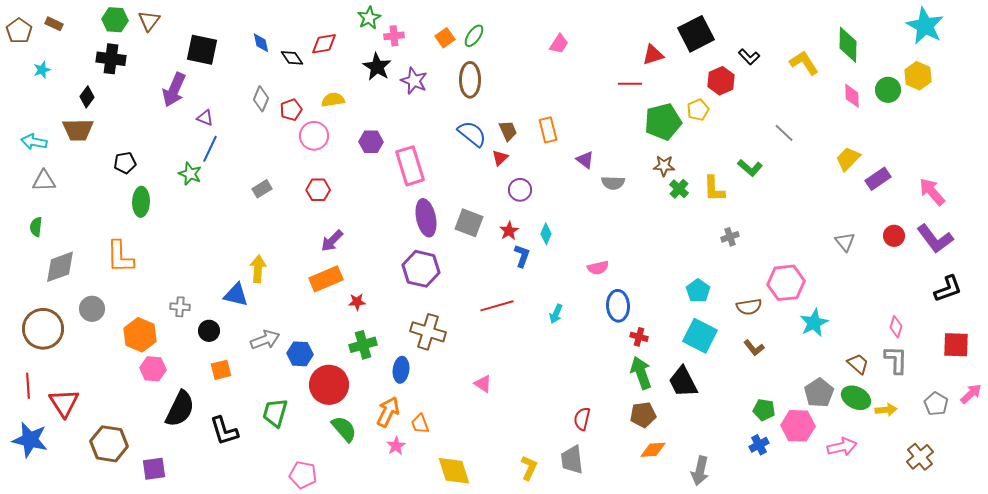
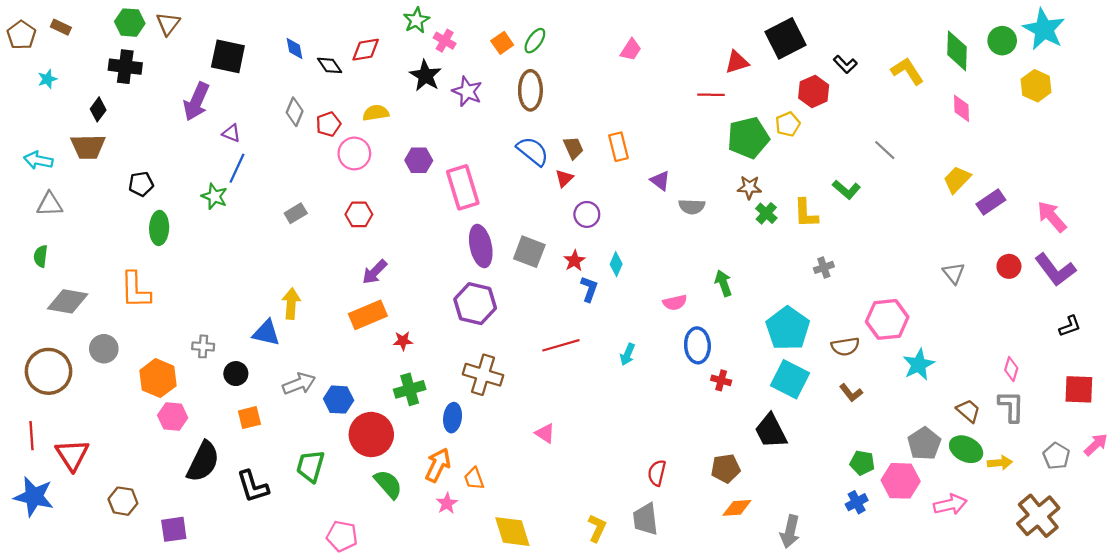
pink cross: (394, 36) -> (445, 41), turned 36
green circle: (888, 90) -> (1002, 41), moved
gray diamond: (60, 267) -> (68, 301), turned 30
black L-shape: (948, 289) -> (1070, 326), size x0.7
cyan pentagon: (698, 291) -> (788, 328), size x1.6
green arrow: (641, 373) -> (723, 283), moved, size x0.7
brown hexagon: (109, 444) -> (123, 501), size x0.7
brown cross: (920, 457) -> (1038, 516), size x1.4

